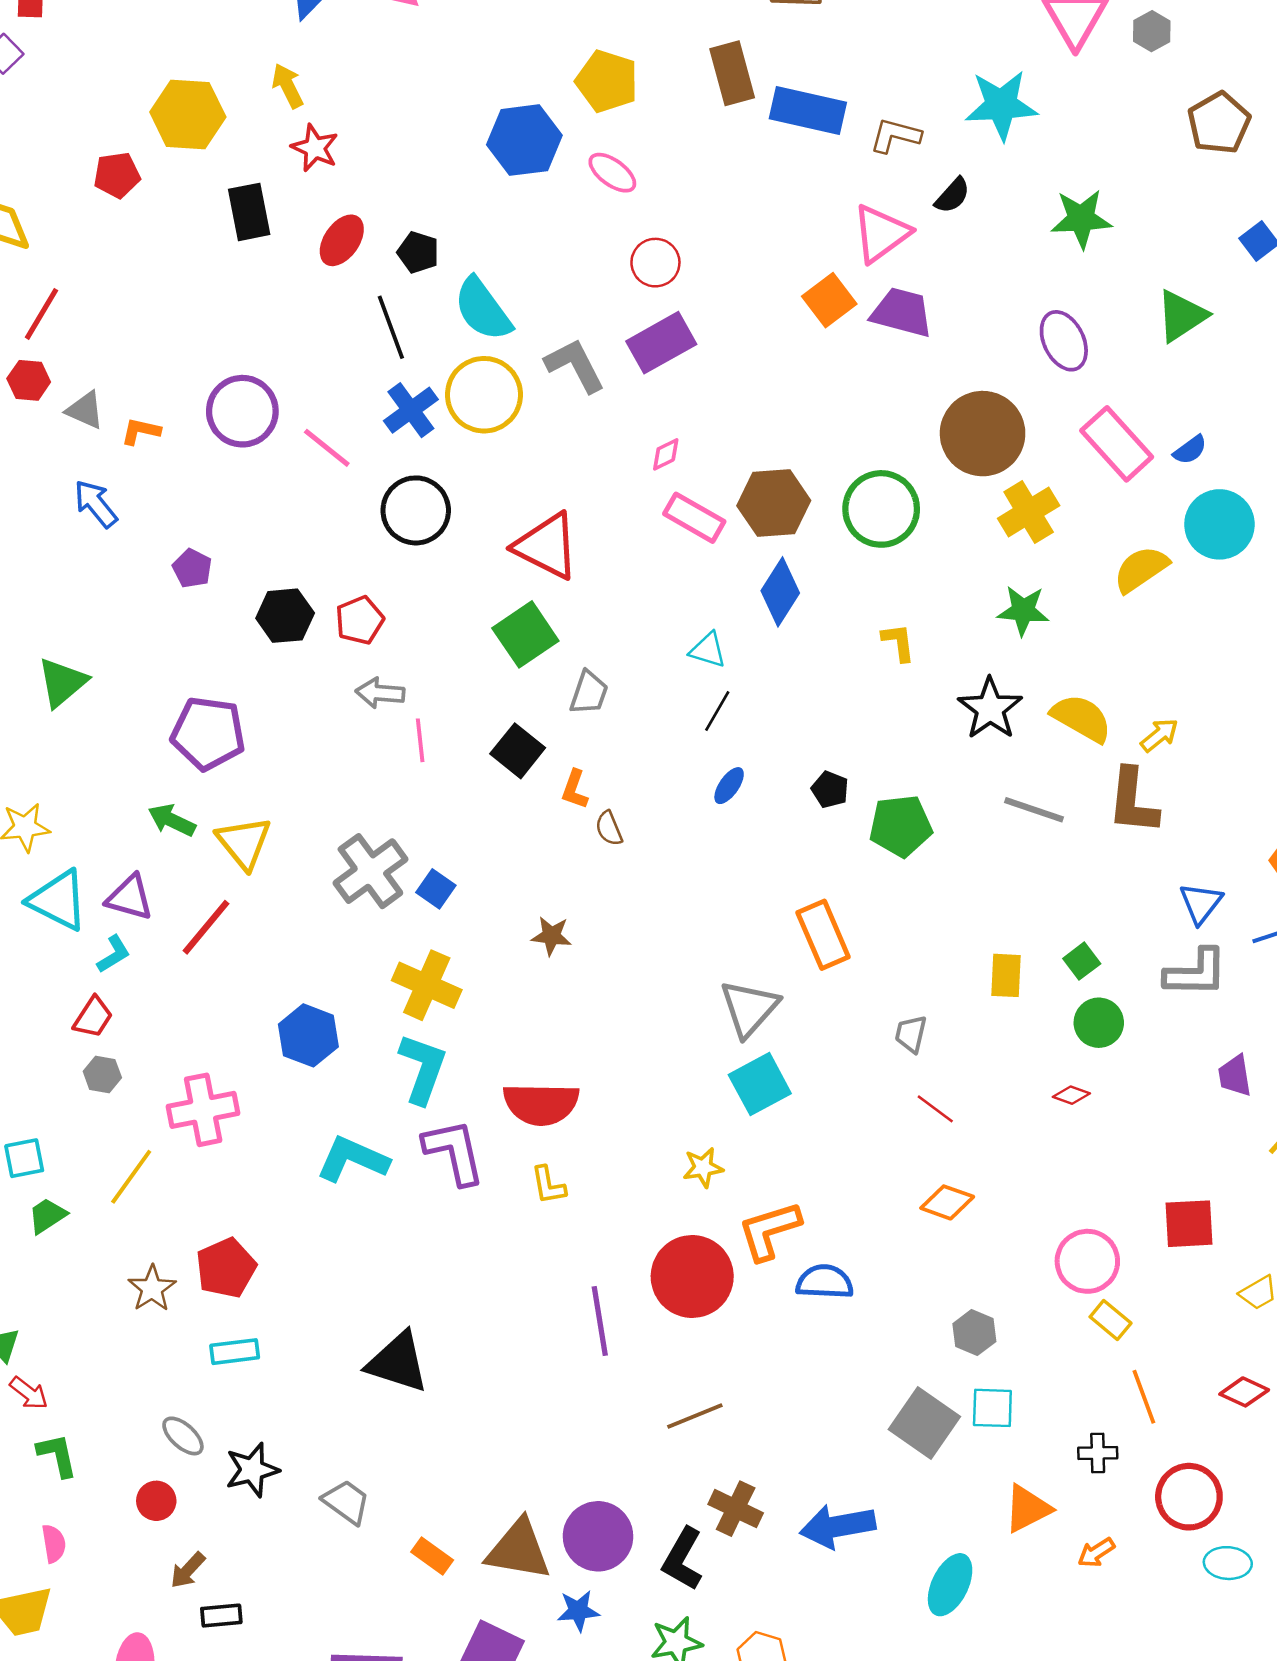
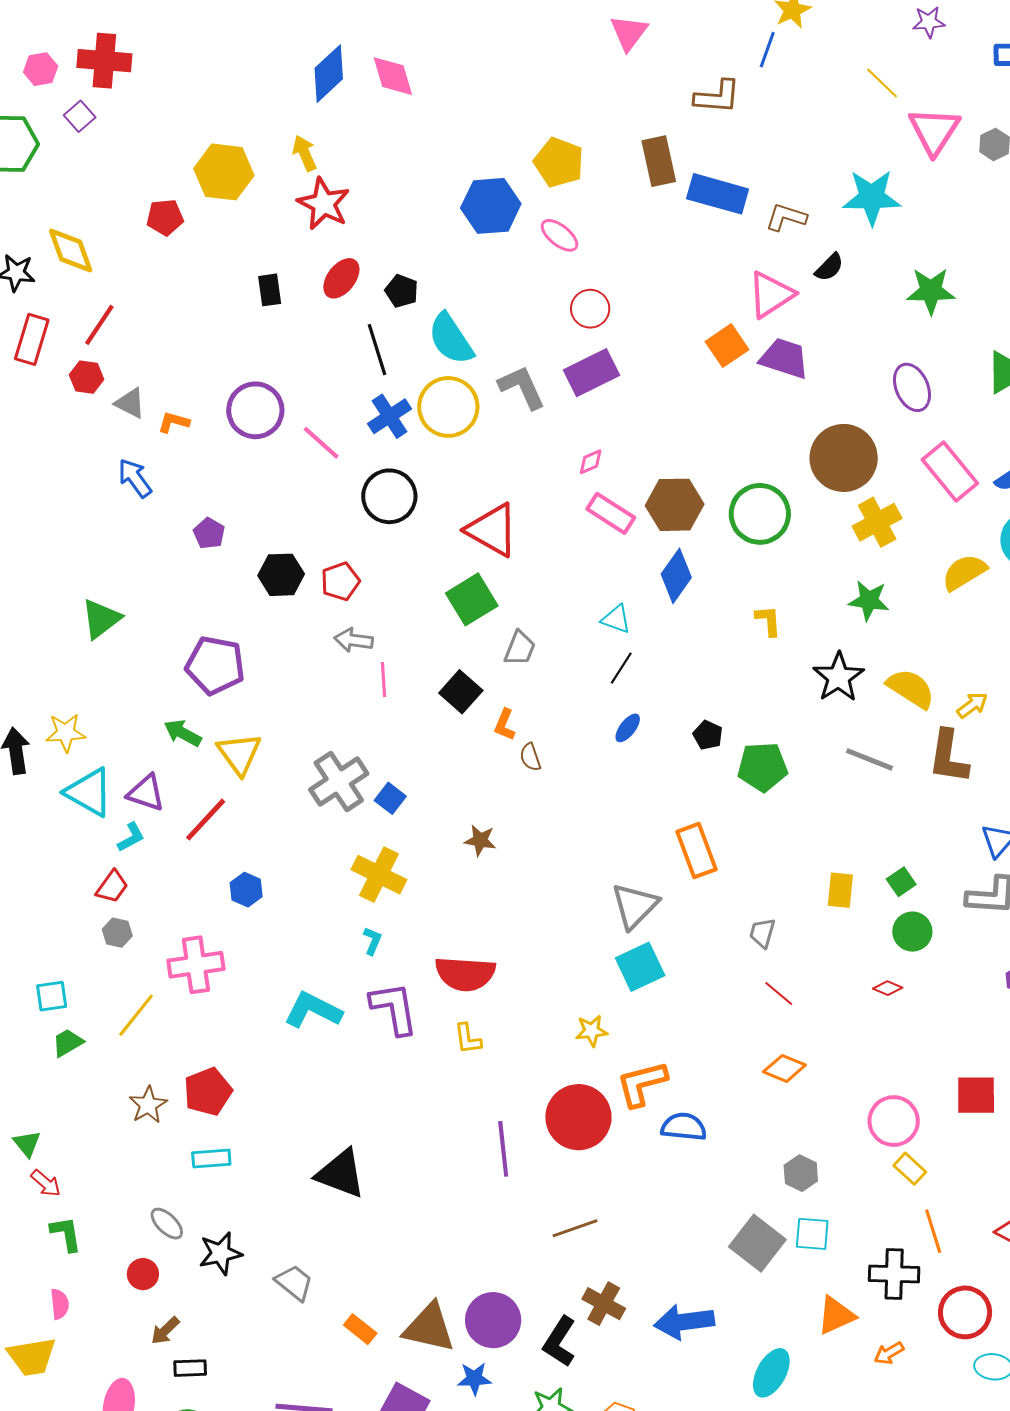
red star: (315, 148) -> (324, 204), size x1.4
black rectangle: (249, 212) -> (270, 290), moved, size x0.7
blue hexagon: (308, 1035) -> (246, 890), moved, size x0.7
cyan L-shape: (423, 1069) -> (372, 941), size x0.5
black cross: (1098, 1453) -> (894, 1274), size x1.6

